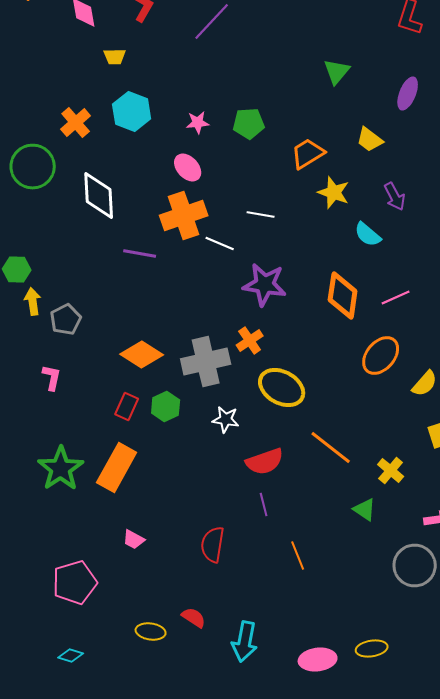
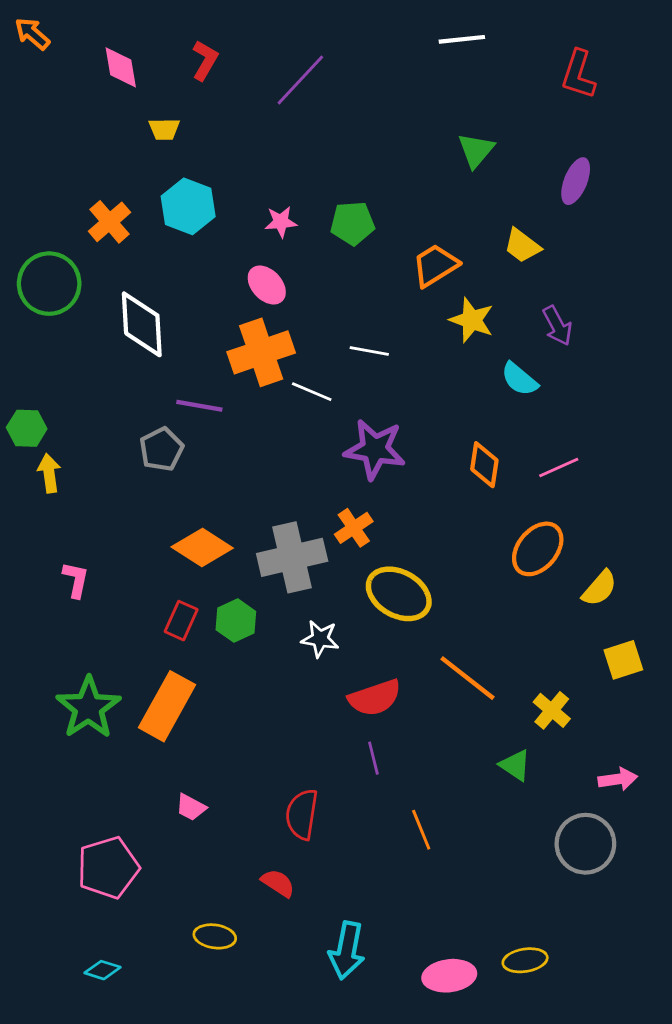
orange diamond: (343, 296) -> (484, 465), size x0.7
gray pentagon: (66, 320) -> (161, 449), moved
red semicircle: (194, 618) -> (278, 883), moved

